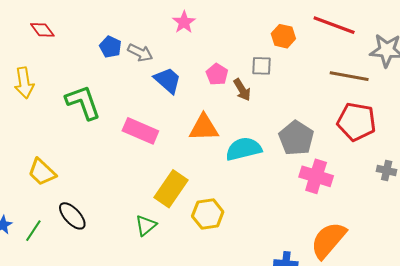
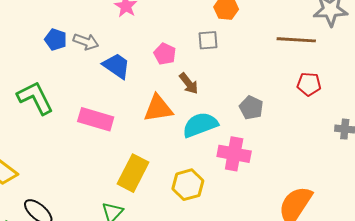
brown arrow: (242, 90) -> (189, 83), moved
red pentagon: (356, 122) -> (309, 84), size x0.6
gray pentagon: (296, 138) -> (251, 108), size x0.7
pink cross: (316, 176) -> (234, 154), moved
yellow hexagon: (208, 214) -> (188, 185), moved

